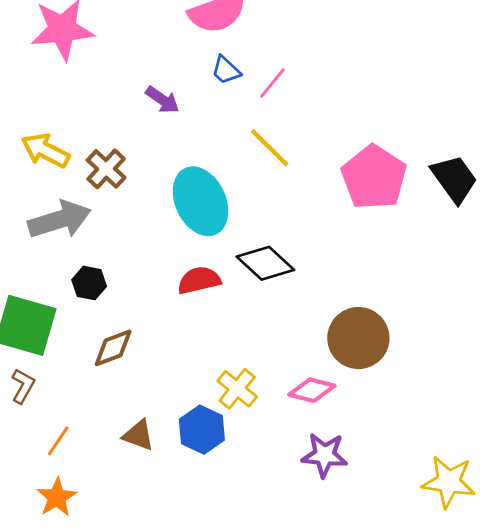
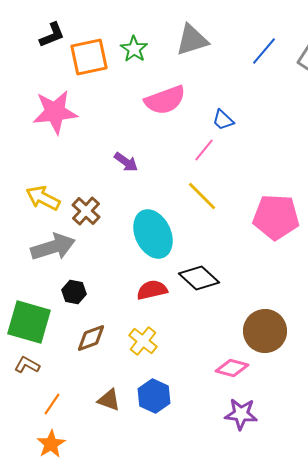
blue trapezoid: (226, 70) -> (223, 120), moved
pink pentagon: (374, 177) -> (276, 217), turned -30
brown L-shape: (23, 386) -> (27, 365), turned -90
yellow cross: (237, 389) -> (143, 341), moved

